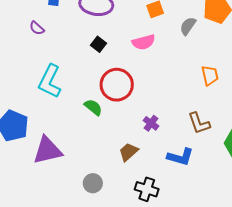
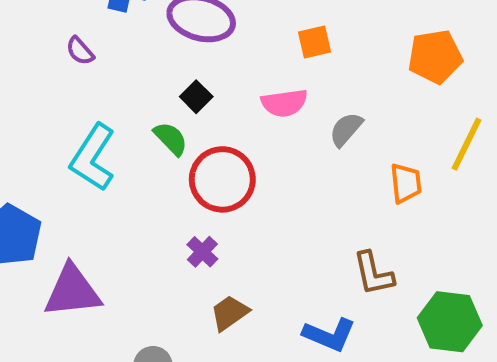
gray semicircle: (188, 26) -> (346, 129), moved
green semicircle: (93, 107) -> (171, 139), moved
purple cross: (151, 123) -> (202, 252), moved

